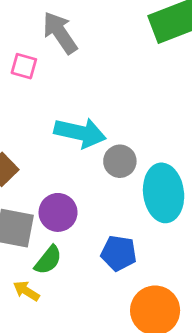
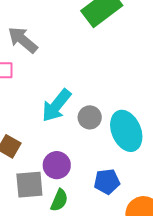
cyan arrow: (80, 133) -> (56, 105), turned 132

